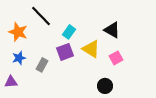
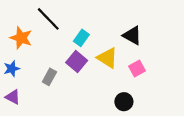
purple square: (65, 52) -> (77, 61), turned -30
blue star: (19, 58) -> (12, 69), moved
purple triangle: (11, 82) -> (13, 97), turned 32

